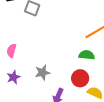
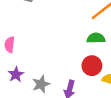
gray star: (43, 73) -> (41, 84), moved

